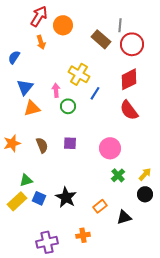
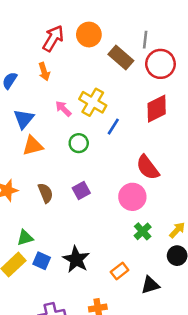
red arrow: (39, 16) -> (53, 38), moved
orange circle: (63, 25) -> (89, 35), moved
orange arrow: (41, 42) -> (44, 72), moved
pink arrow: (56, 90) -> (63, 109), moved, turned -40
red semicircle: (129, 110) -> (148, 167), moved
purple square: (70, 143) -> (81, 190), turned -32

